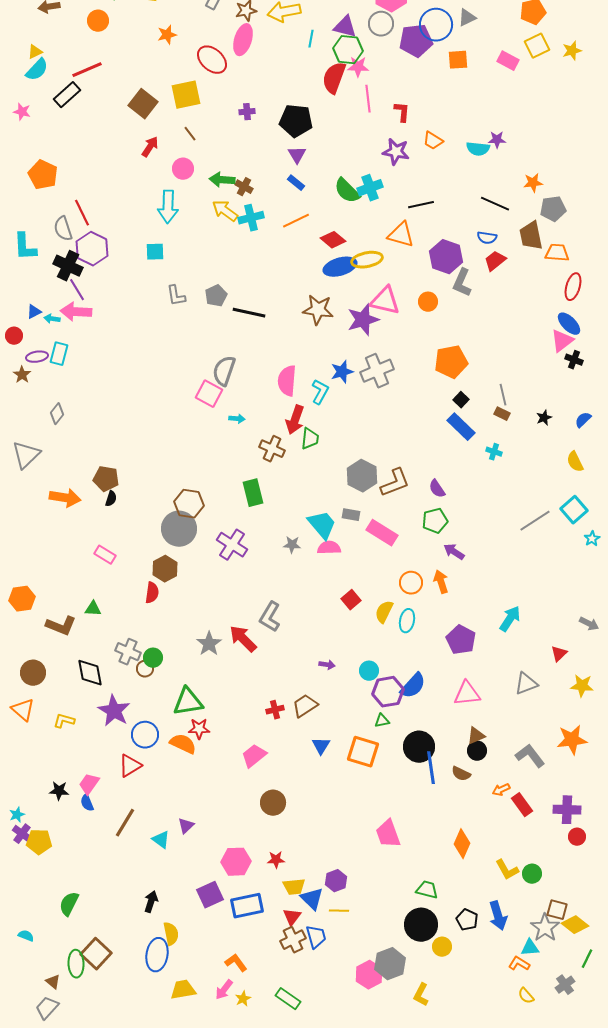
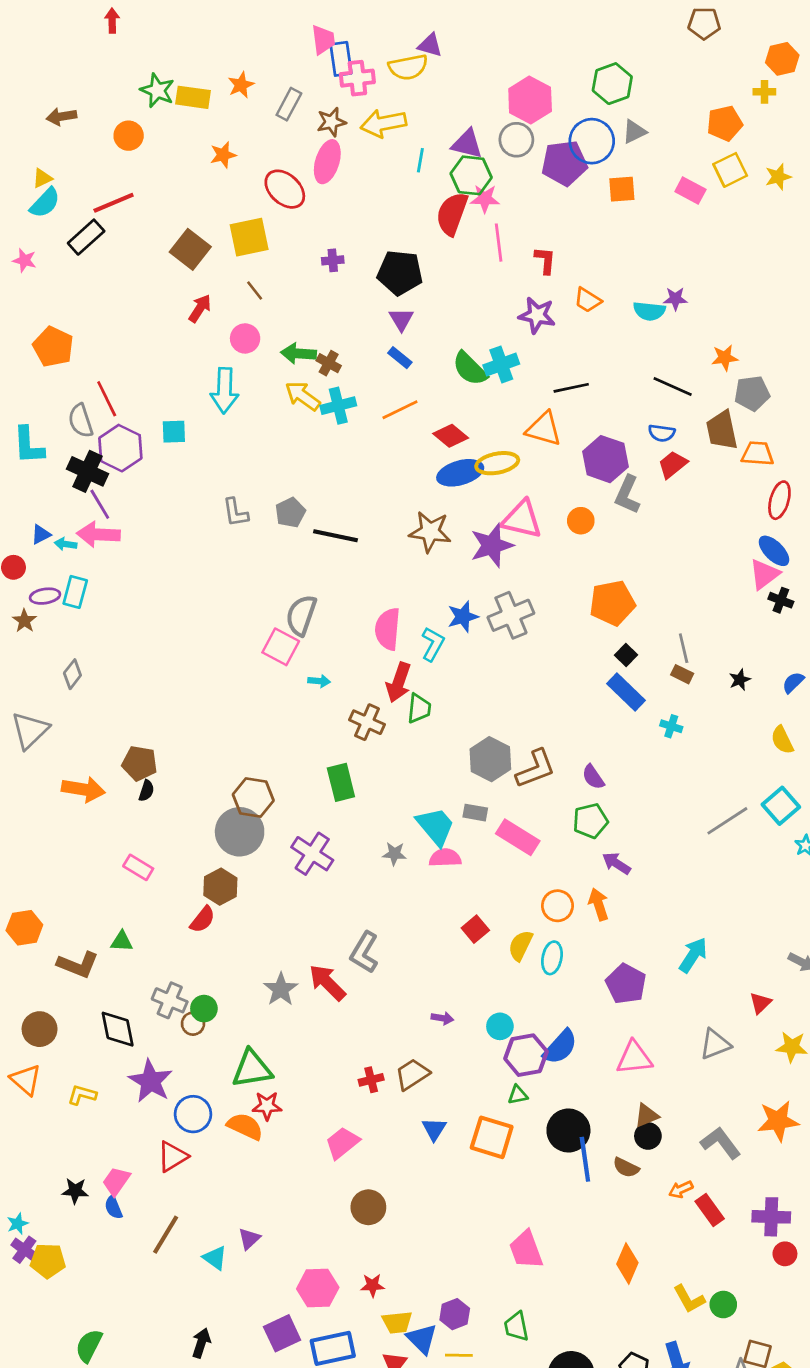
cyan square: (155, 252) -> (174, 432), moved
red semicircle: (152, 593) -> (203, 919), turned 30
green trapezoid: (427, 890) -> (516, 1326), moved, turned -115

